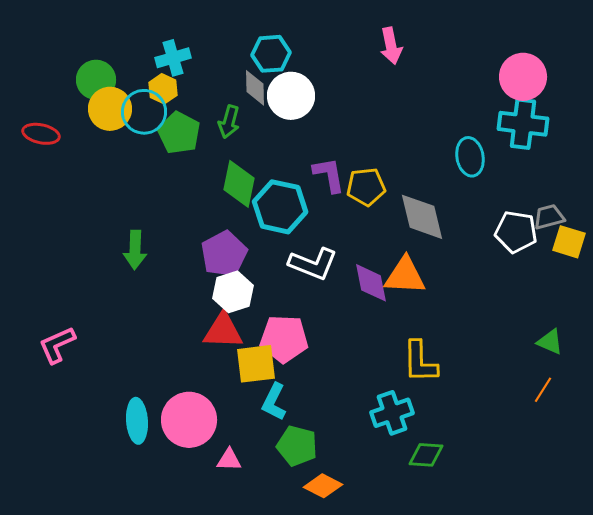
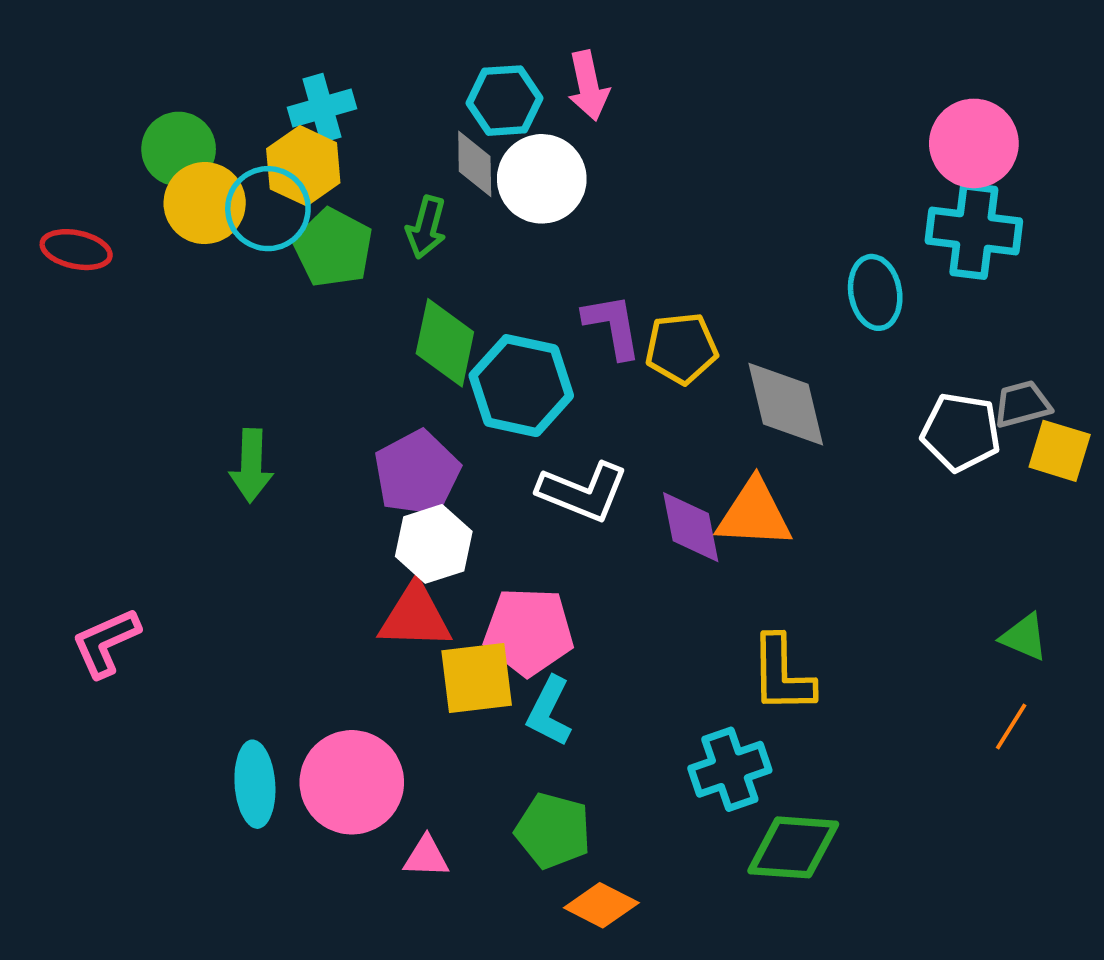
pink arrow: (391, 46) -> (588, 86), moved
yellow hexagon: (163, 89) -> (303, 166), size x1.4
cyan L-shape: (274, 402) -> (549, 712), moved
green diamond: (426, 455) -> (793, 847), size x1.4

